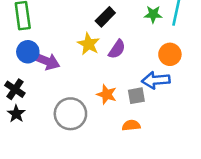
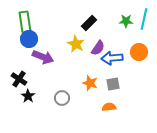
blue circle: (28, 52) -> (29, 39), moved
blue arrow: (156, 80) -> (112, 58), moved
black star: (16, 114) -> (28, 96), moved
gray circle: (70, 114) -> (62, 98), size x0.6

